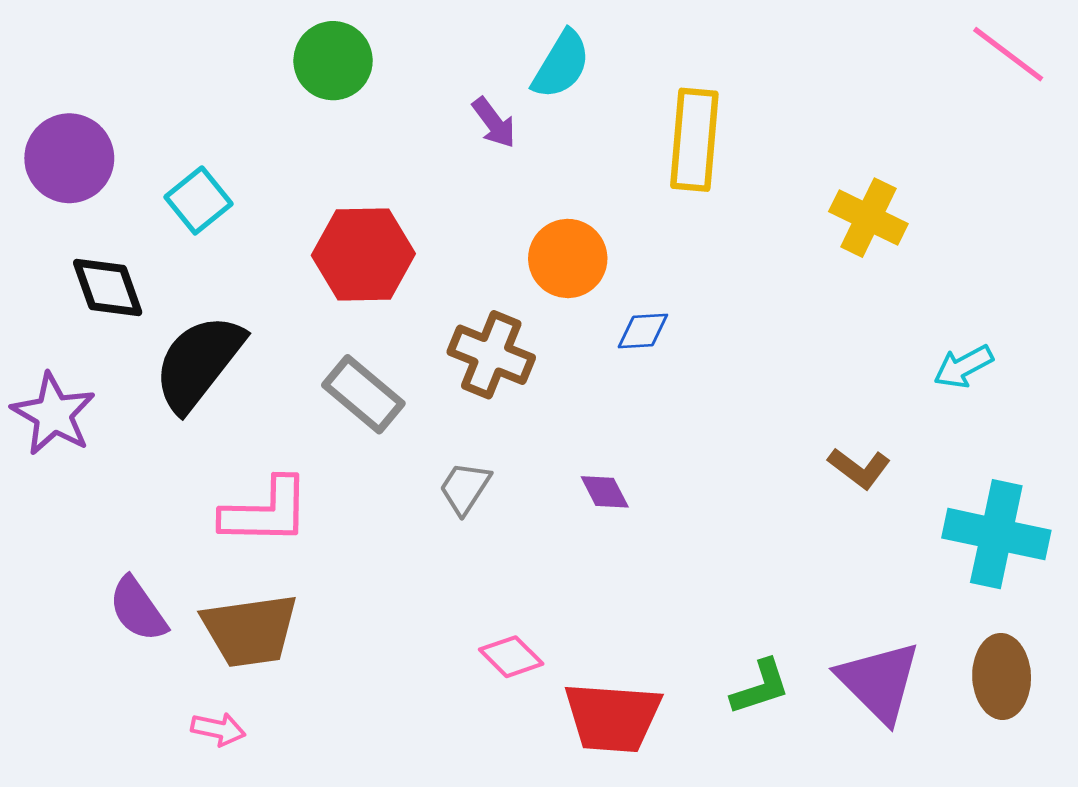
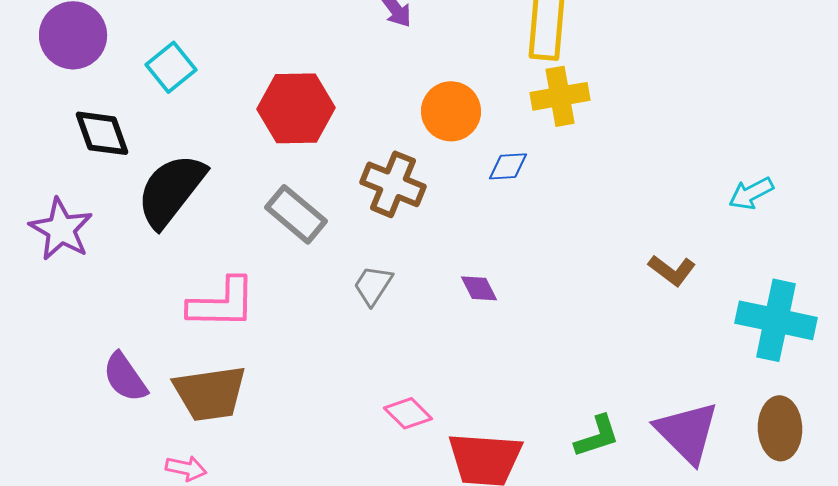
yellow cross: (868, 218) -> (560, 96), moved, turned -36

